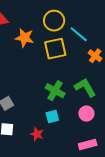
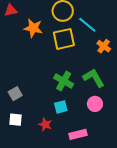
pink rectangle: (88, 145) -> (78, 134), moved

